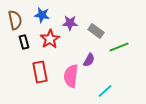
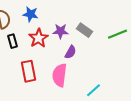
purple star: (70, 23) -> (61, 31), moved
green line: (119, 47) -> (118, 34), moved
purple semicircle: (89, 60) -> (71, 52), moved

